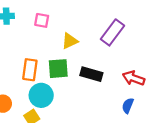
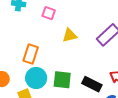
green square: (58, 69) -> (62, 80), moved
black rectangle: (91, 74) -> (92, 84), moved

